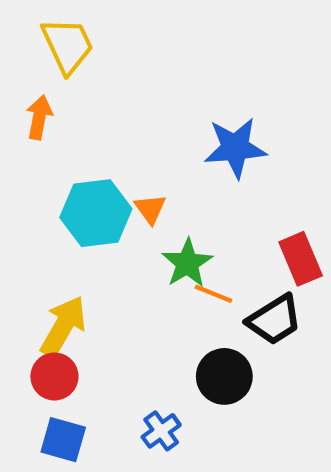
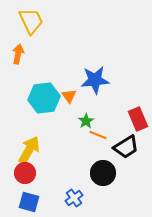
blue star: (235, 148) -> (95, 80), moved
green star: (187, 263) -> (86, 121), size x0.7

